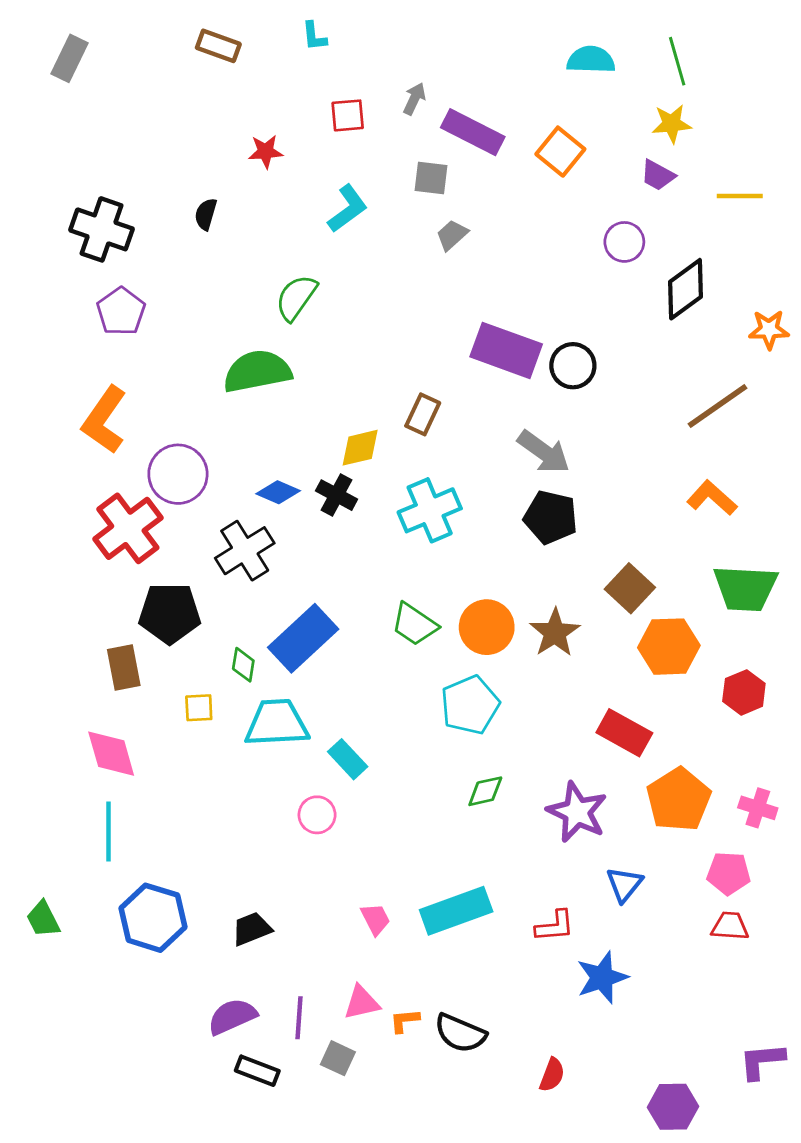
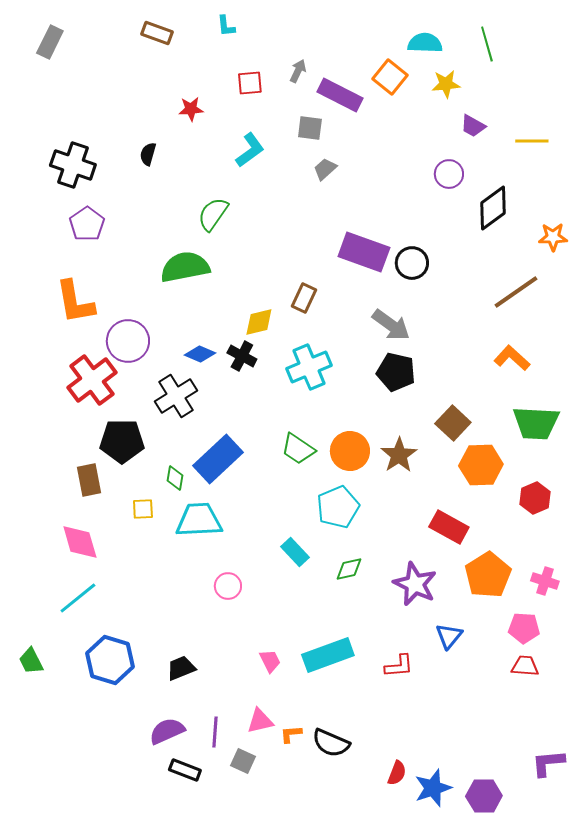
yellow star: (672, 124) -> (446, 84), moved
orange square: (560, 152) -> (390, 77), moved
orange L-shape: (104, 420) -> (75, 302), turned -45
cyan rectangle: (348, 759) -> (295, 552), moved
cyan line: (108, 832) -> (78, 598), turned 51
blue star: (602, 978) -> (433, 788), moved

